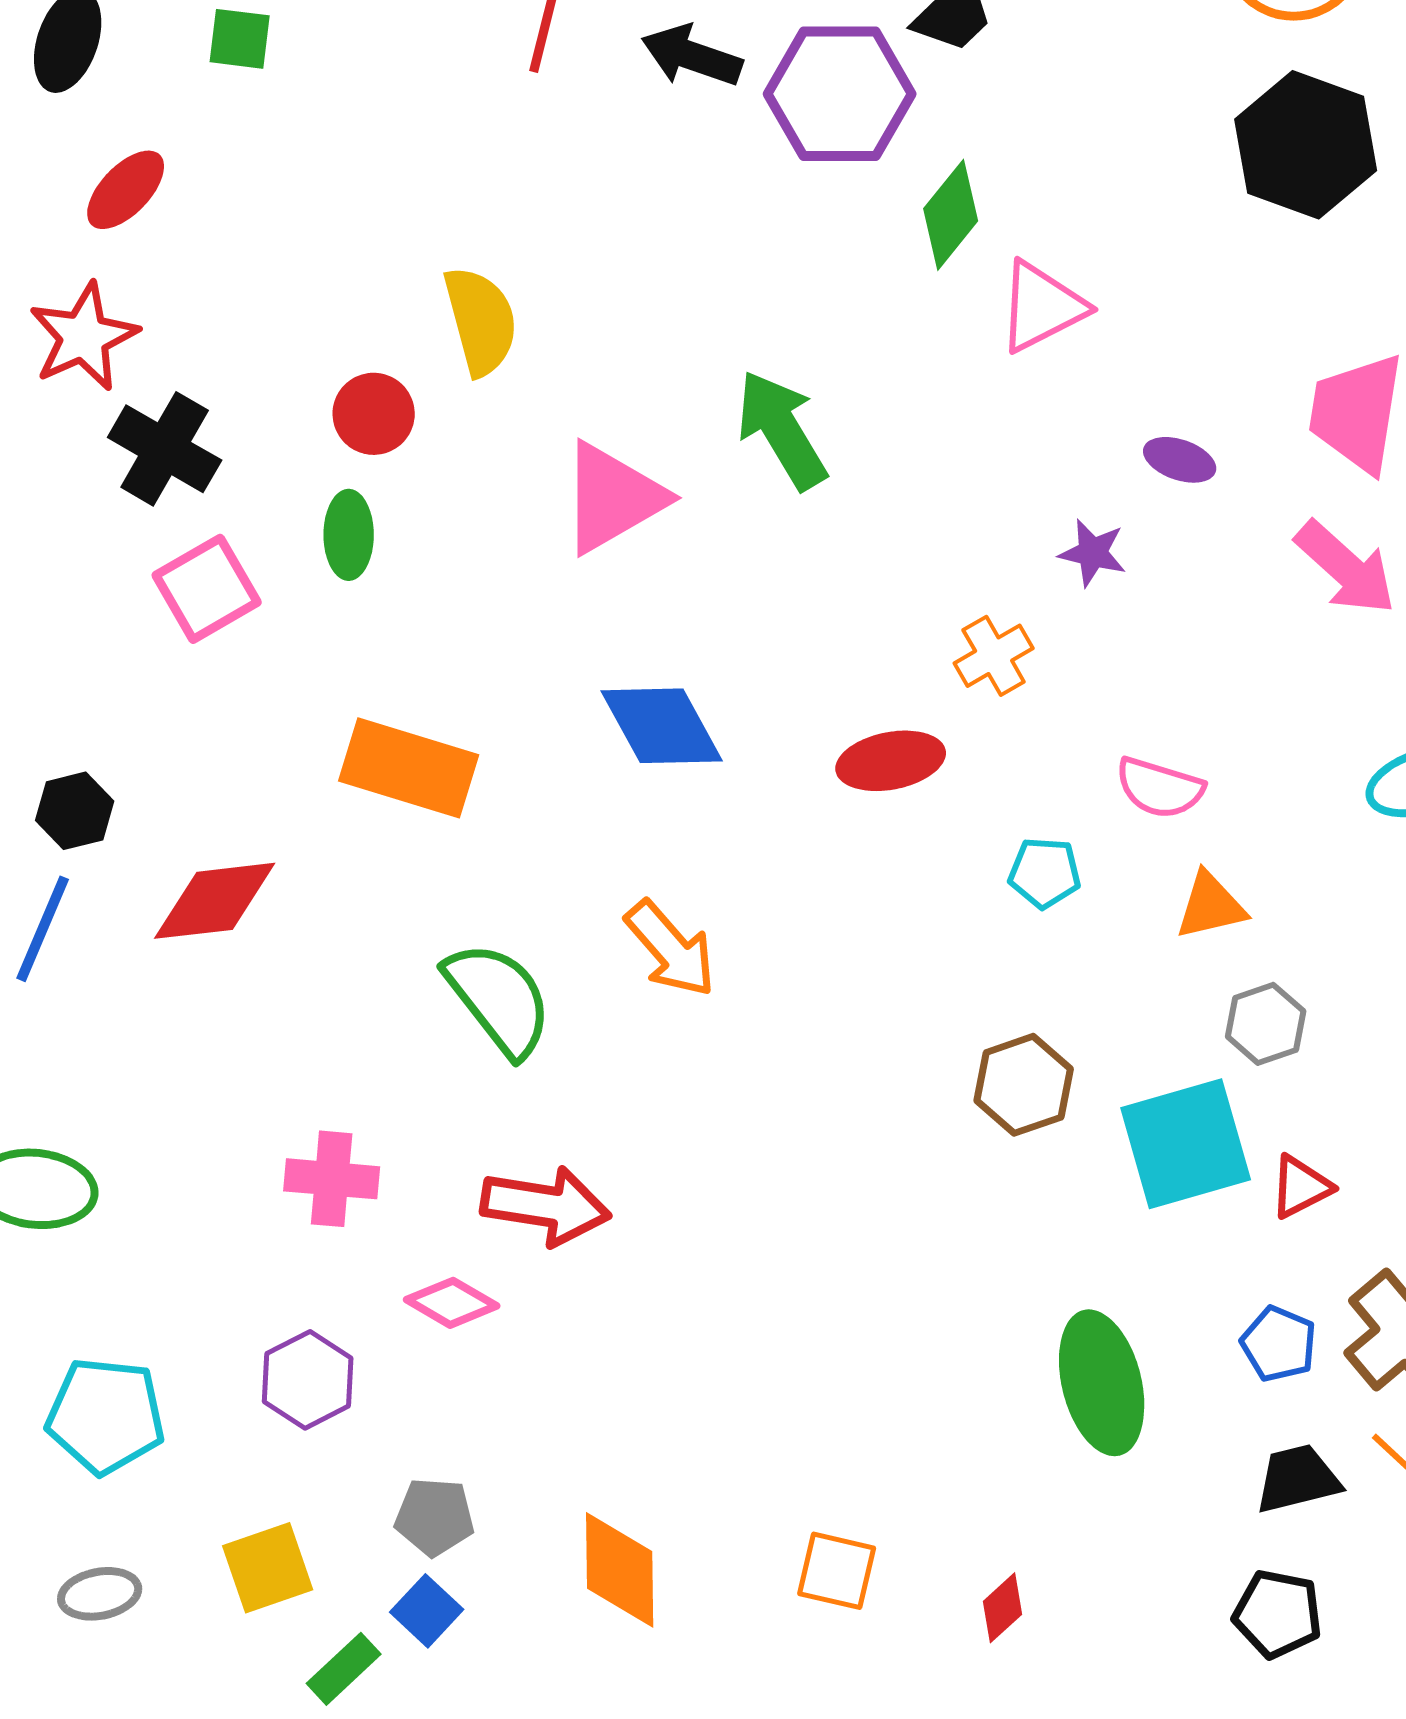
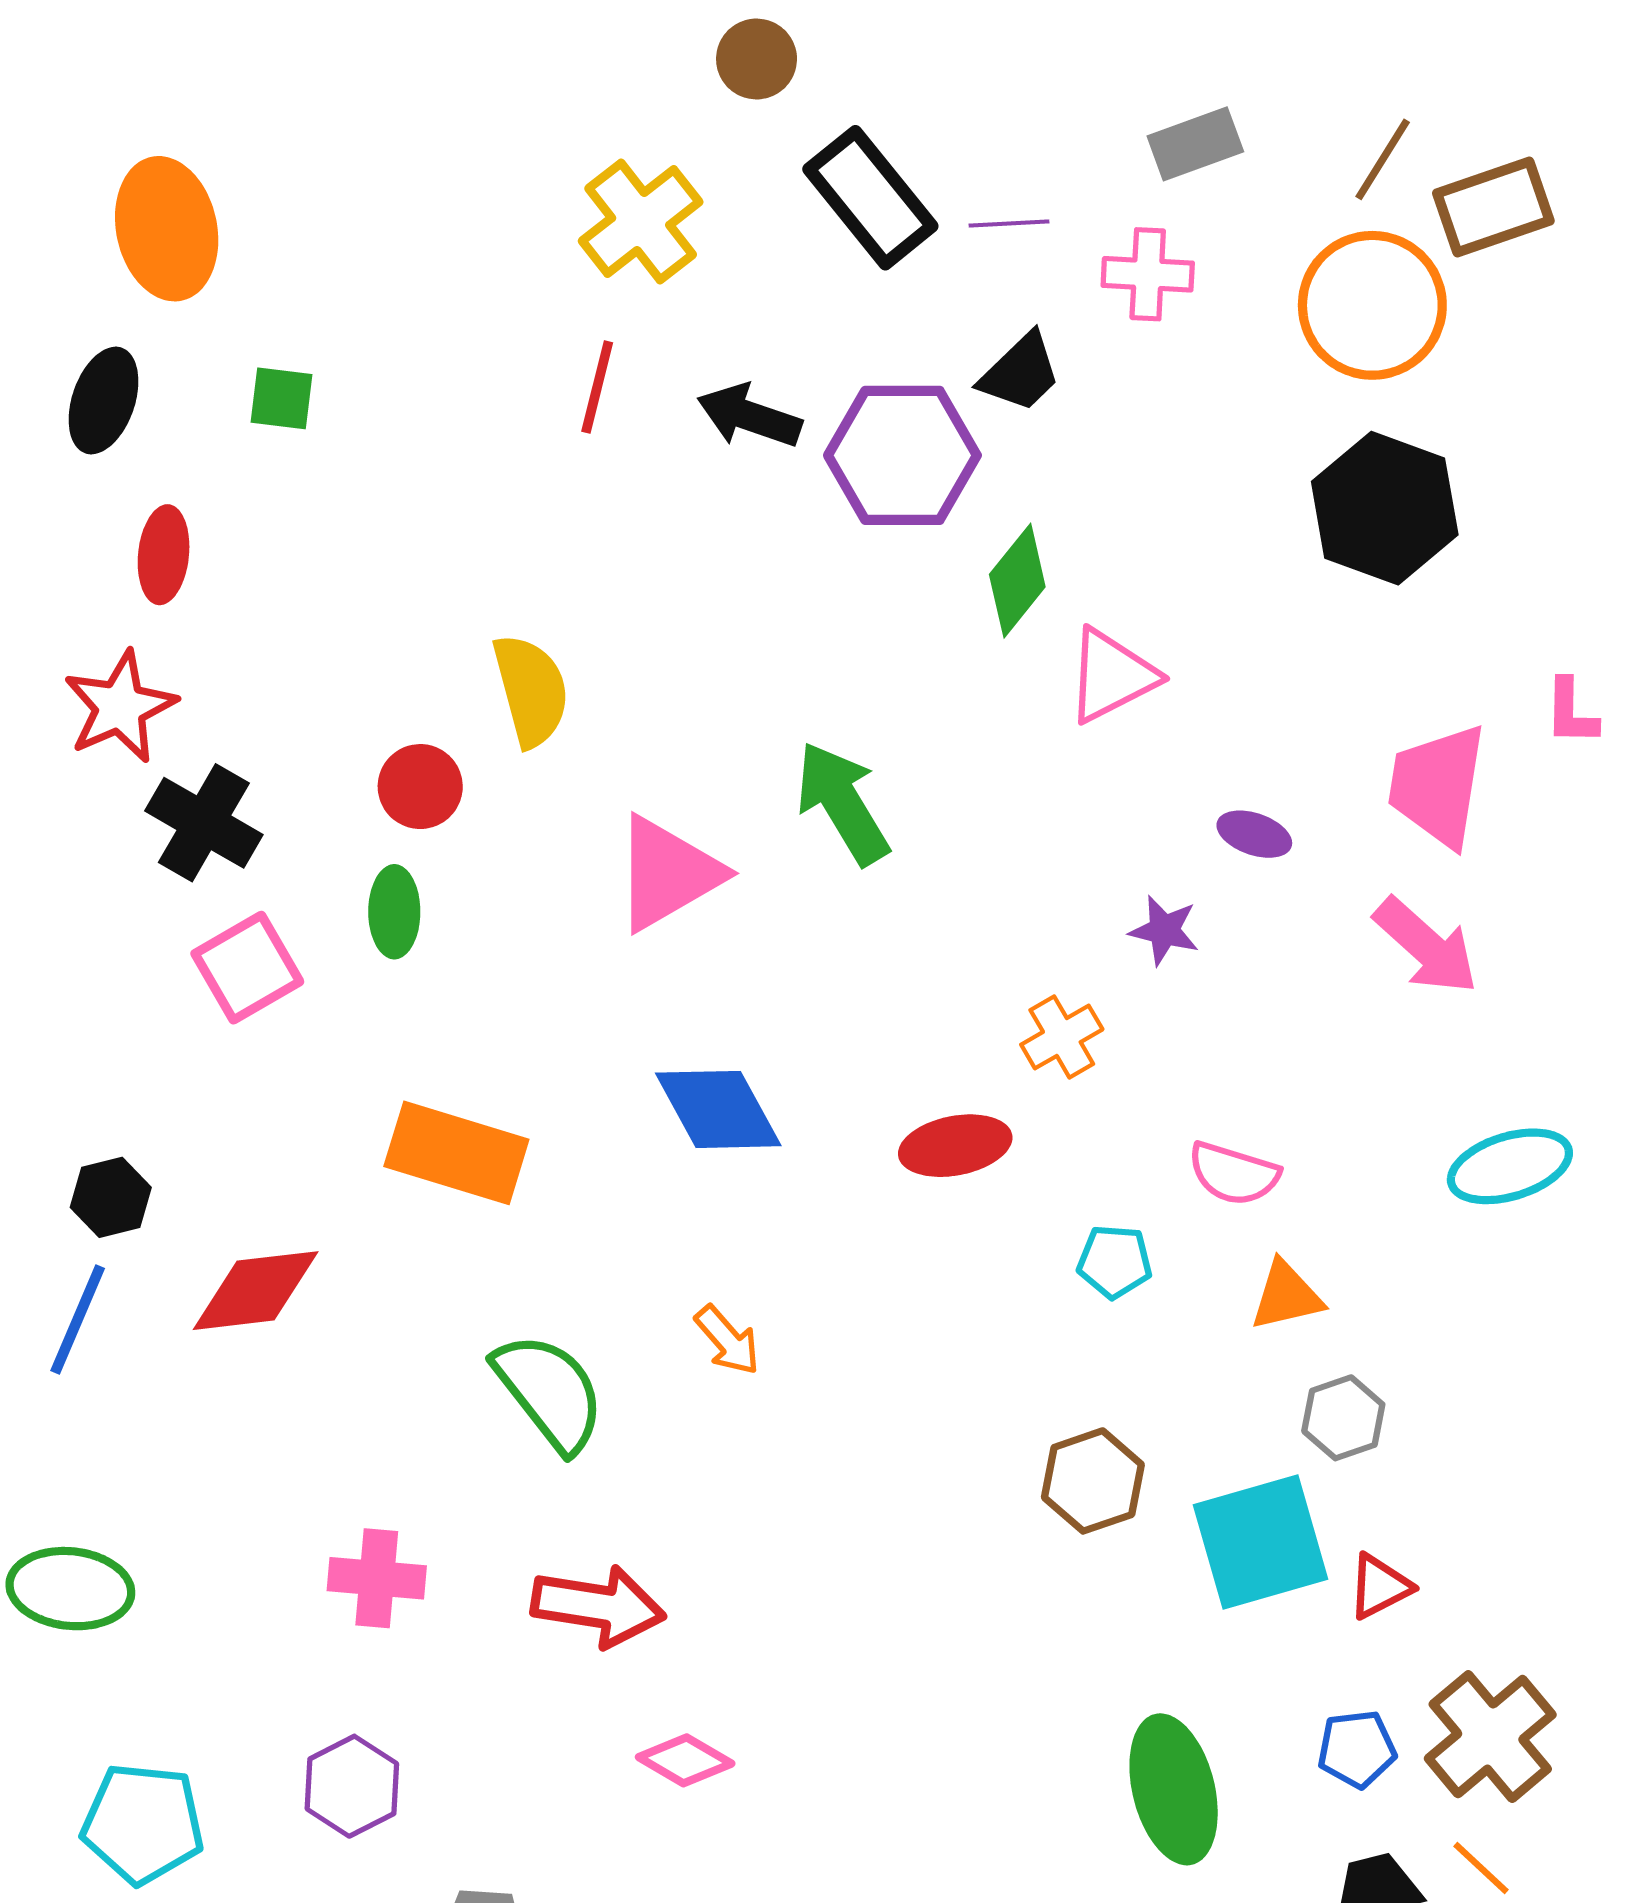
red ellipse: (126, 190) -> (164, 555), turned -38
orange arrow: (671, 949) -> (728, 1340), size x0.7
pink diamond: (452, 1303) -> (685, 1760), moved
blue pentagon: (1279, 1344) -> (1357, 1749), turned -30

